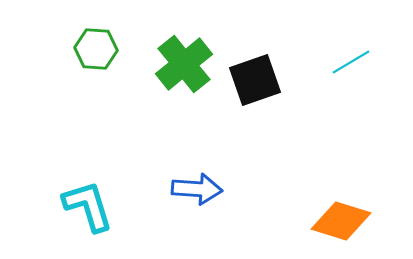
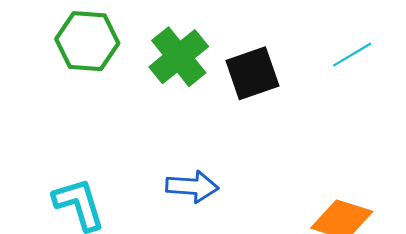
green hexagon: (96, 49) -> (87, 41), size x1.4

